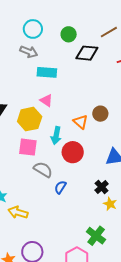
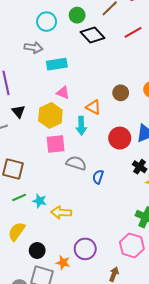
cyan circle: (33, 29) -> (47, 22), moved
green circle: (69, 34) -> (77, 15), moved
black diamond: (87, 53) -> (93, 35), turned 55
orange triangle: (81, 122) -> (93, 107), moved
red circle: (73, 152) -> (120, 138), moved

